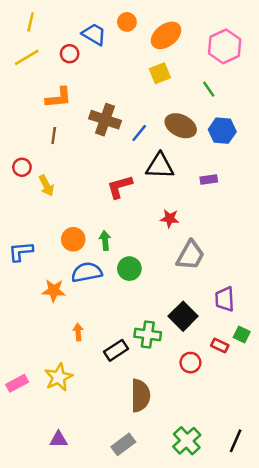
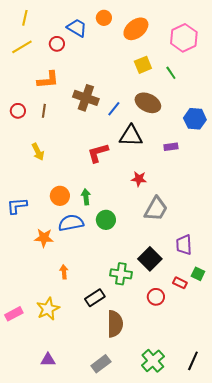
yellow square: (160, 73) -> (143, 65), moved
blue hexagon: (222, 131) -> (195, 119), moved
red circle: (22, 167) -> (18, 111), moved
black rectangle: (116, 350) -> (95, 298), moved

